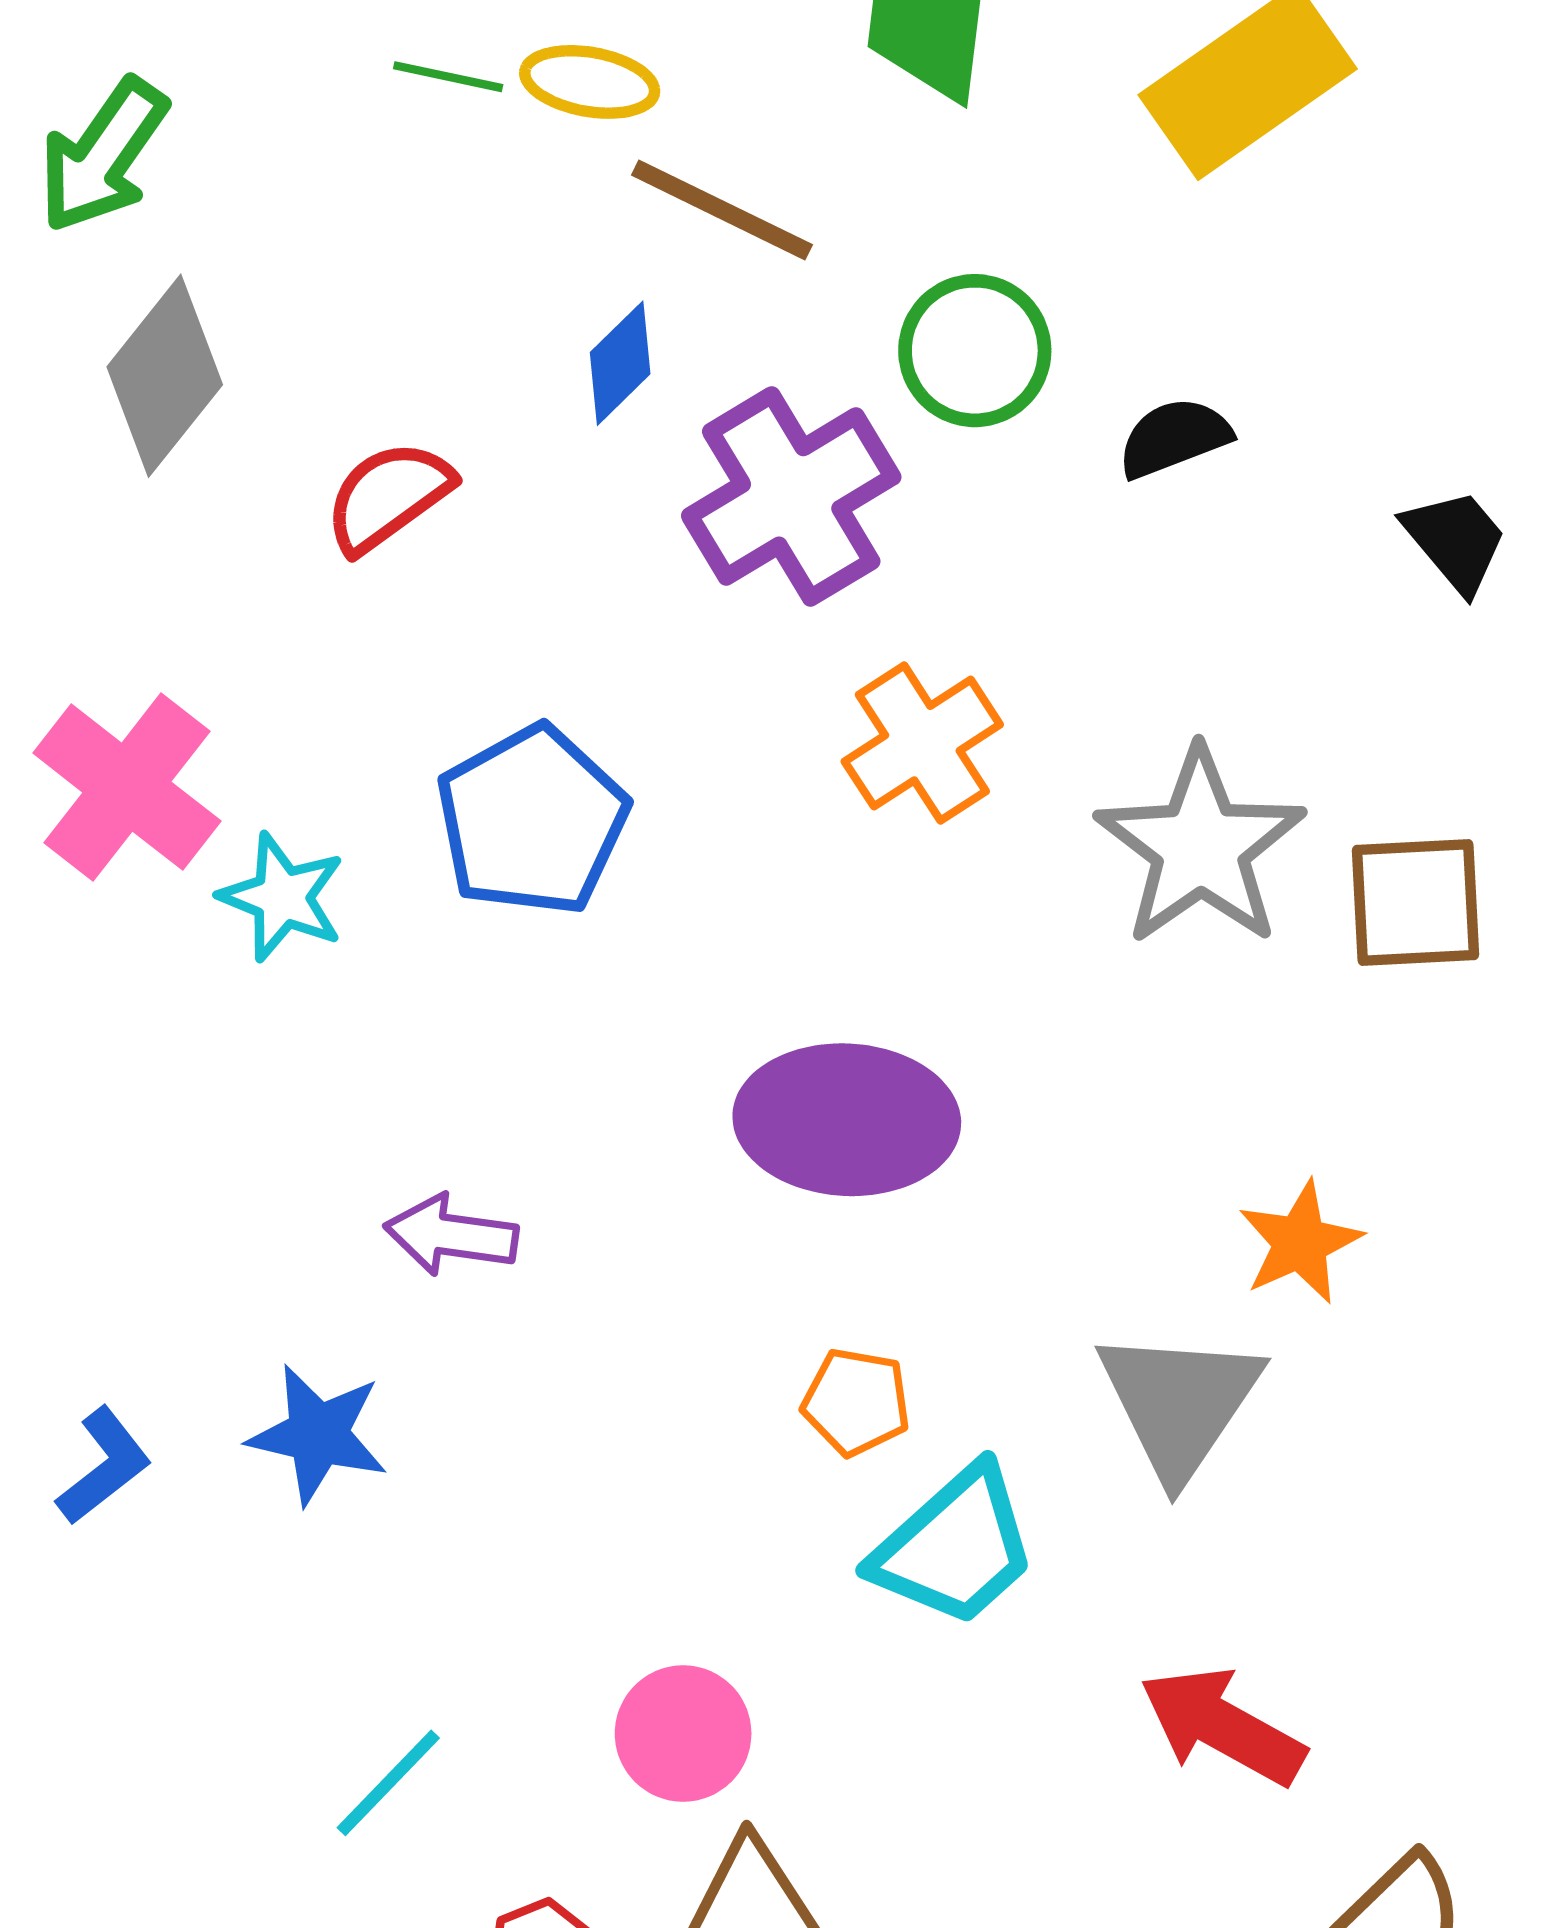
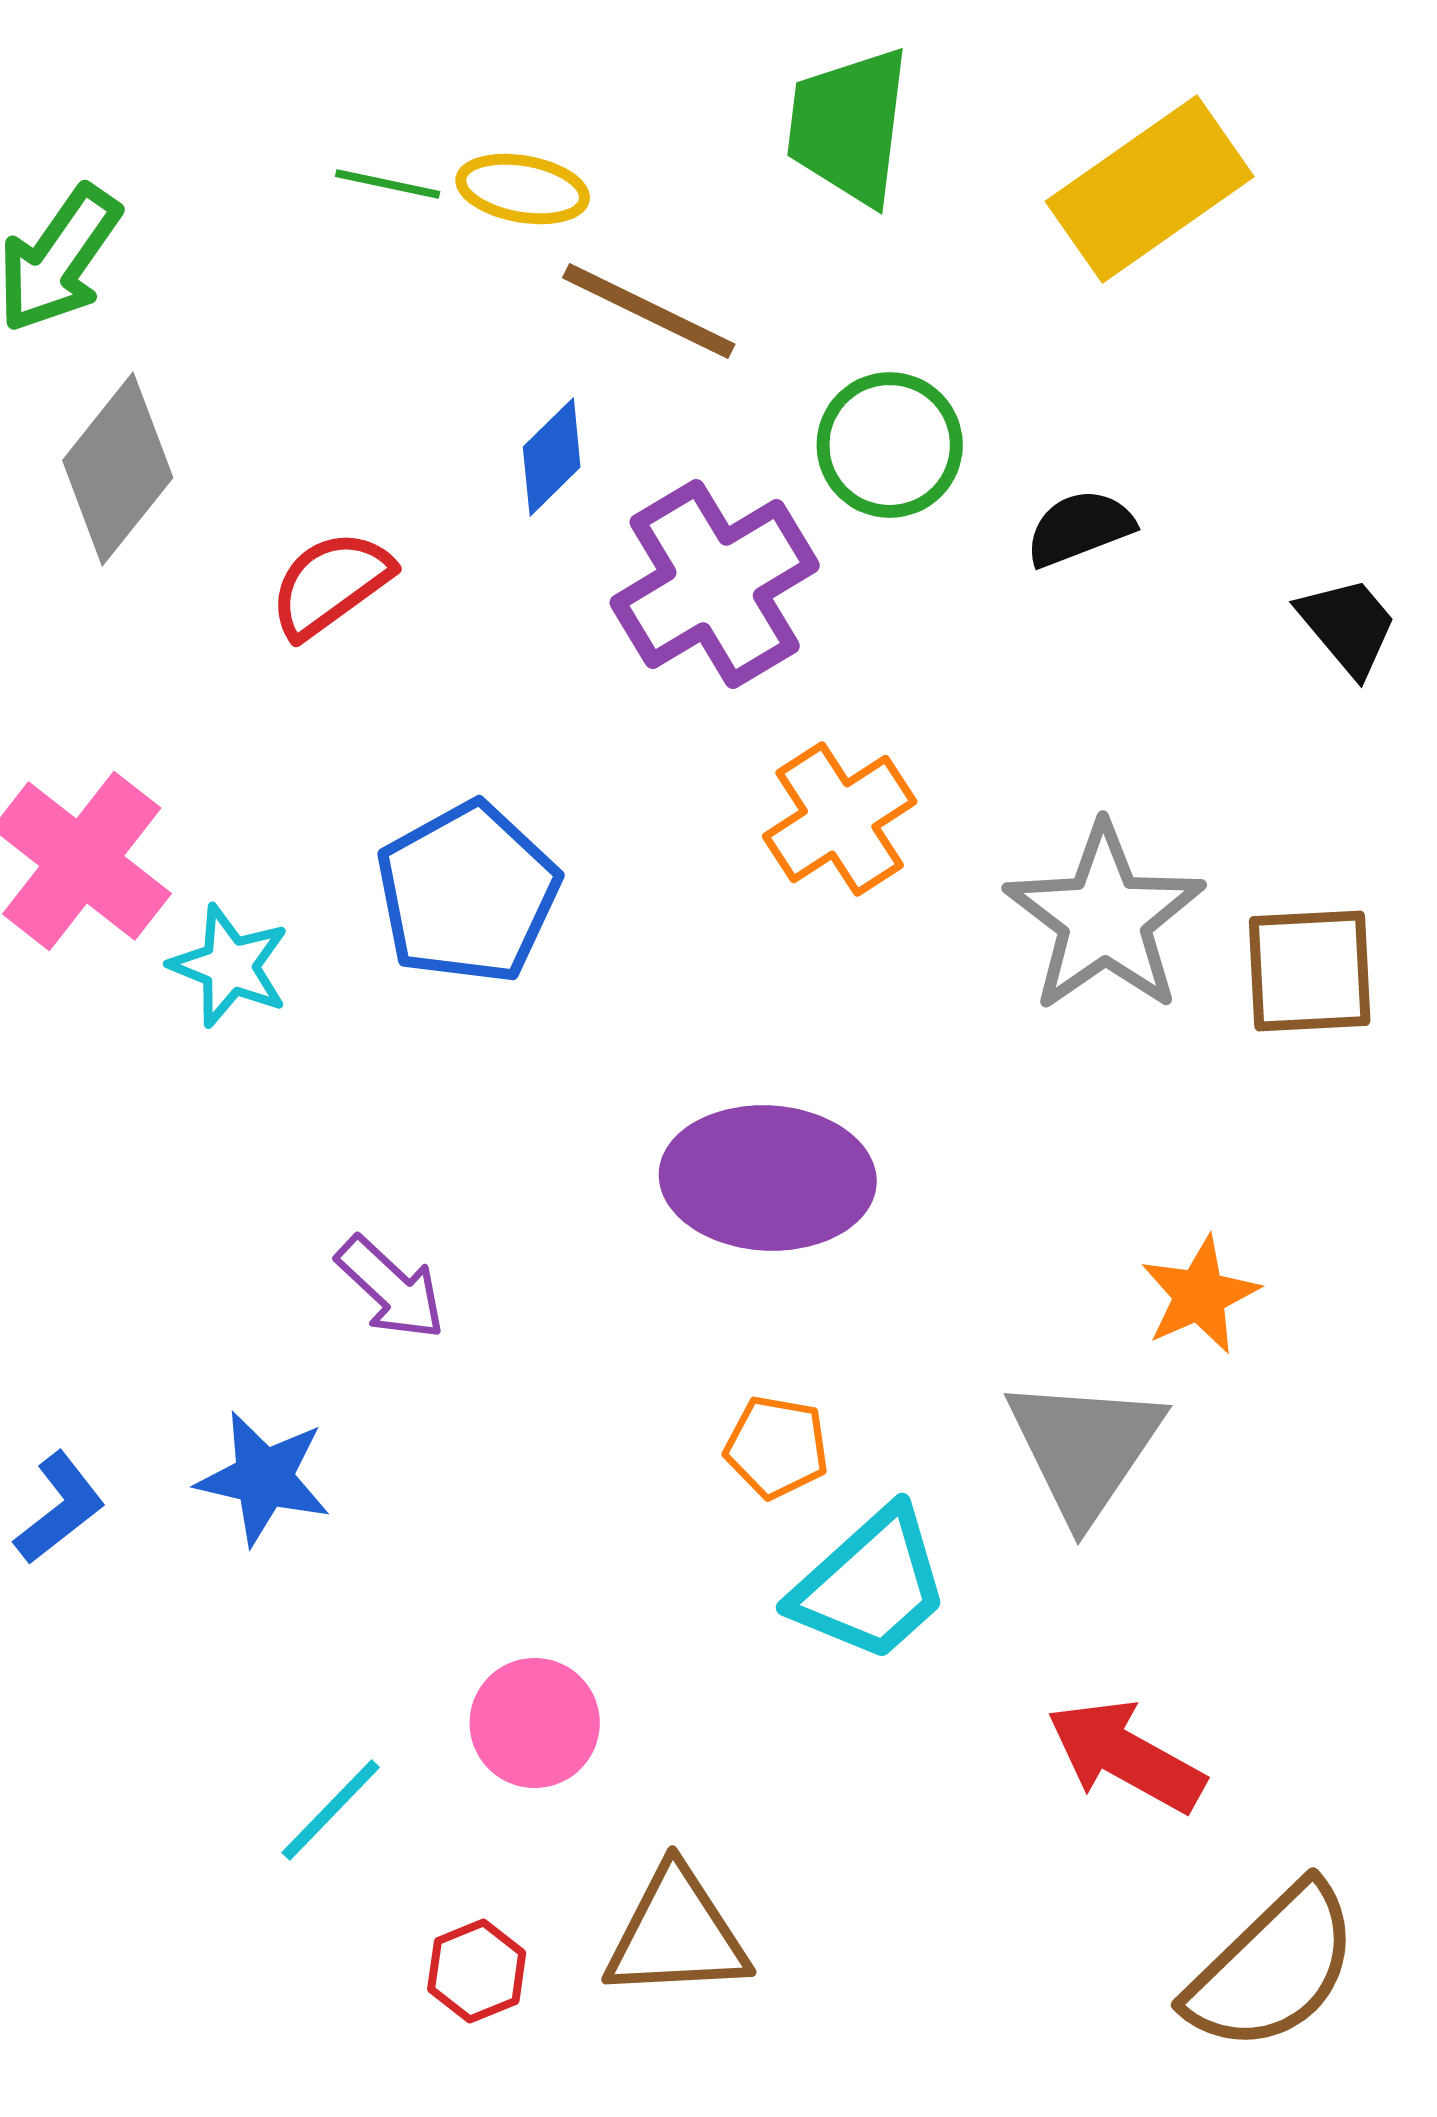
purple arrow: (451, 1235) -> (391, 1288), turned -145
pink circle: (683, 1734) -> (535, 1723), moved

